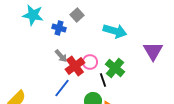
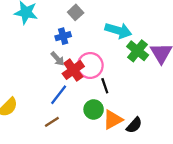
blue cross: (59, 28) -> (63, 36), moved, turned -32
pink circle: (90, 62) -> (90, 65), size x1.5
green cross: (115, 68) -> (138, 51), moved

